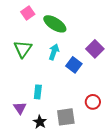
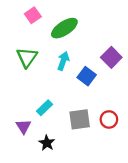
green ellipse: (55, 24) -> (64, 28), turned -65
cyan rectangle: (38, 92) -> (45, 108), turned 40
gray square: (66, 117) -> (80, 119), moved

